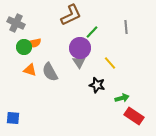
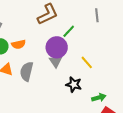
gray line: (126, 27) -> (97, 15), moved
orange semicircle: (34, 43) -> (19, 44), moved
gray semicircle: (50, 72) -> (27, 71), turned 42

